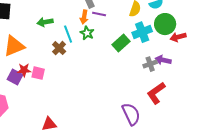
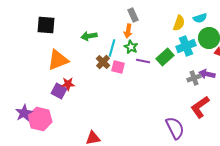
purple line: (99, 14) -> (143, 61), moved
cyan line: (68, 34) -> (112, 48), turned 36
pink square: (38, 73) -> (118, 67), moved

